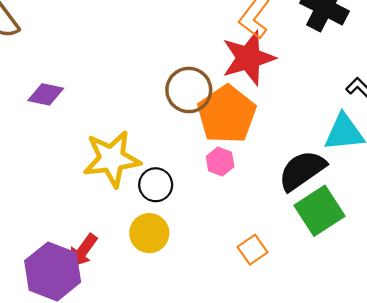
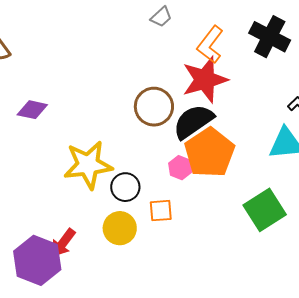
orange pentagon: (227, 114) -> (210, 153), moved
black semicircle: (302, 170) -> (193, 122), moved
orange square: (252, 250) -> (161, 211), moved, turned 30

